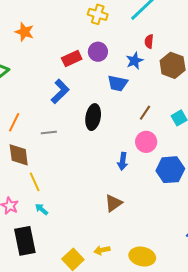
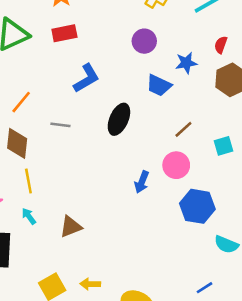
red semicircle: (149, 41) -> (221, 45), moved
red rectangle: (72, 58) -> (64, 33), moved
brown triangle: (113, 203) -> (71, 227), moved

